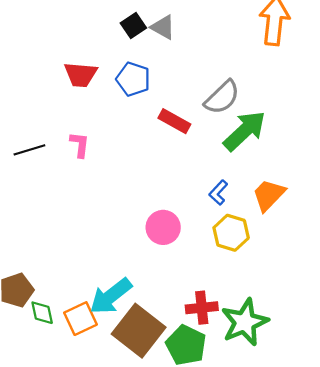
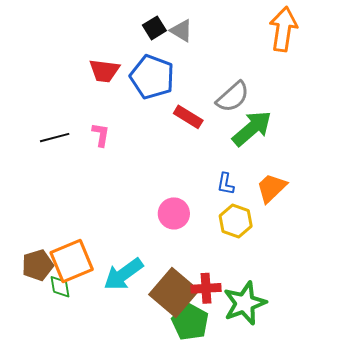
blue pentagon: (133, 79) -> (152, 77), size x1.4
blue L-shape: (218, 193) -> (226, 184), turned -35
orange square: (80, 319) -> (72, 261), moved, size x1.4
brown square: (139, 331) -> (174, 293), moved

